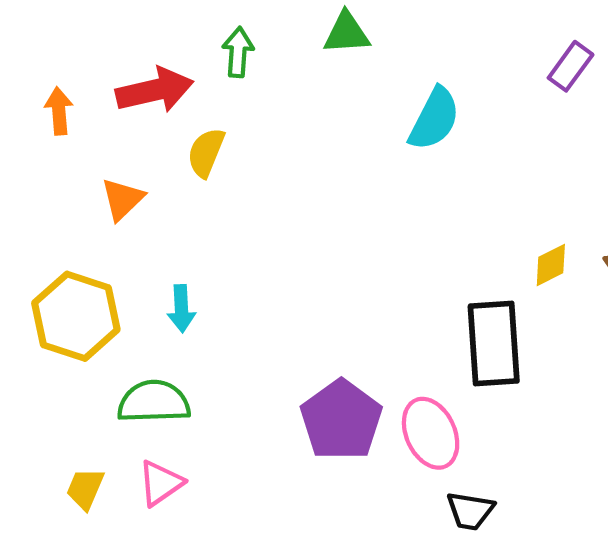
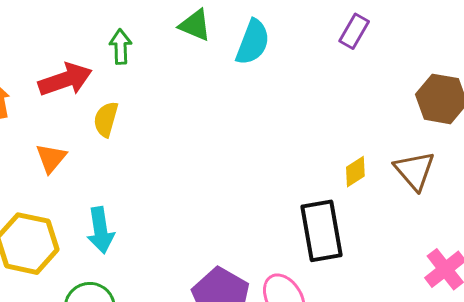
green triangle: (346, 33) -> (195, 25), turned 33
cyan semicircle: (434, 119) -> (253, 42), moved
cyan arrow: (181, 309) -> (101, 230), size x1.4

